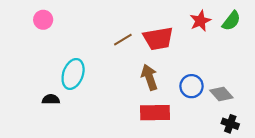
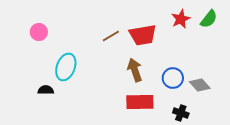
pink circle: (43, 20) -> (39, 32), moved
black cross: (230, 124) -> (181, 113), moved

